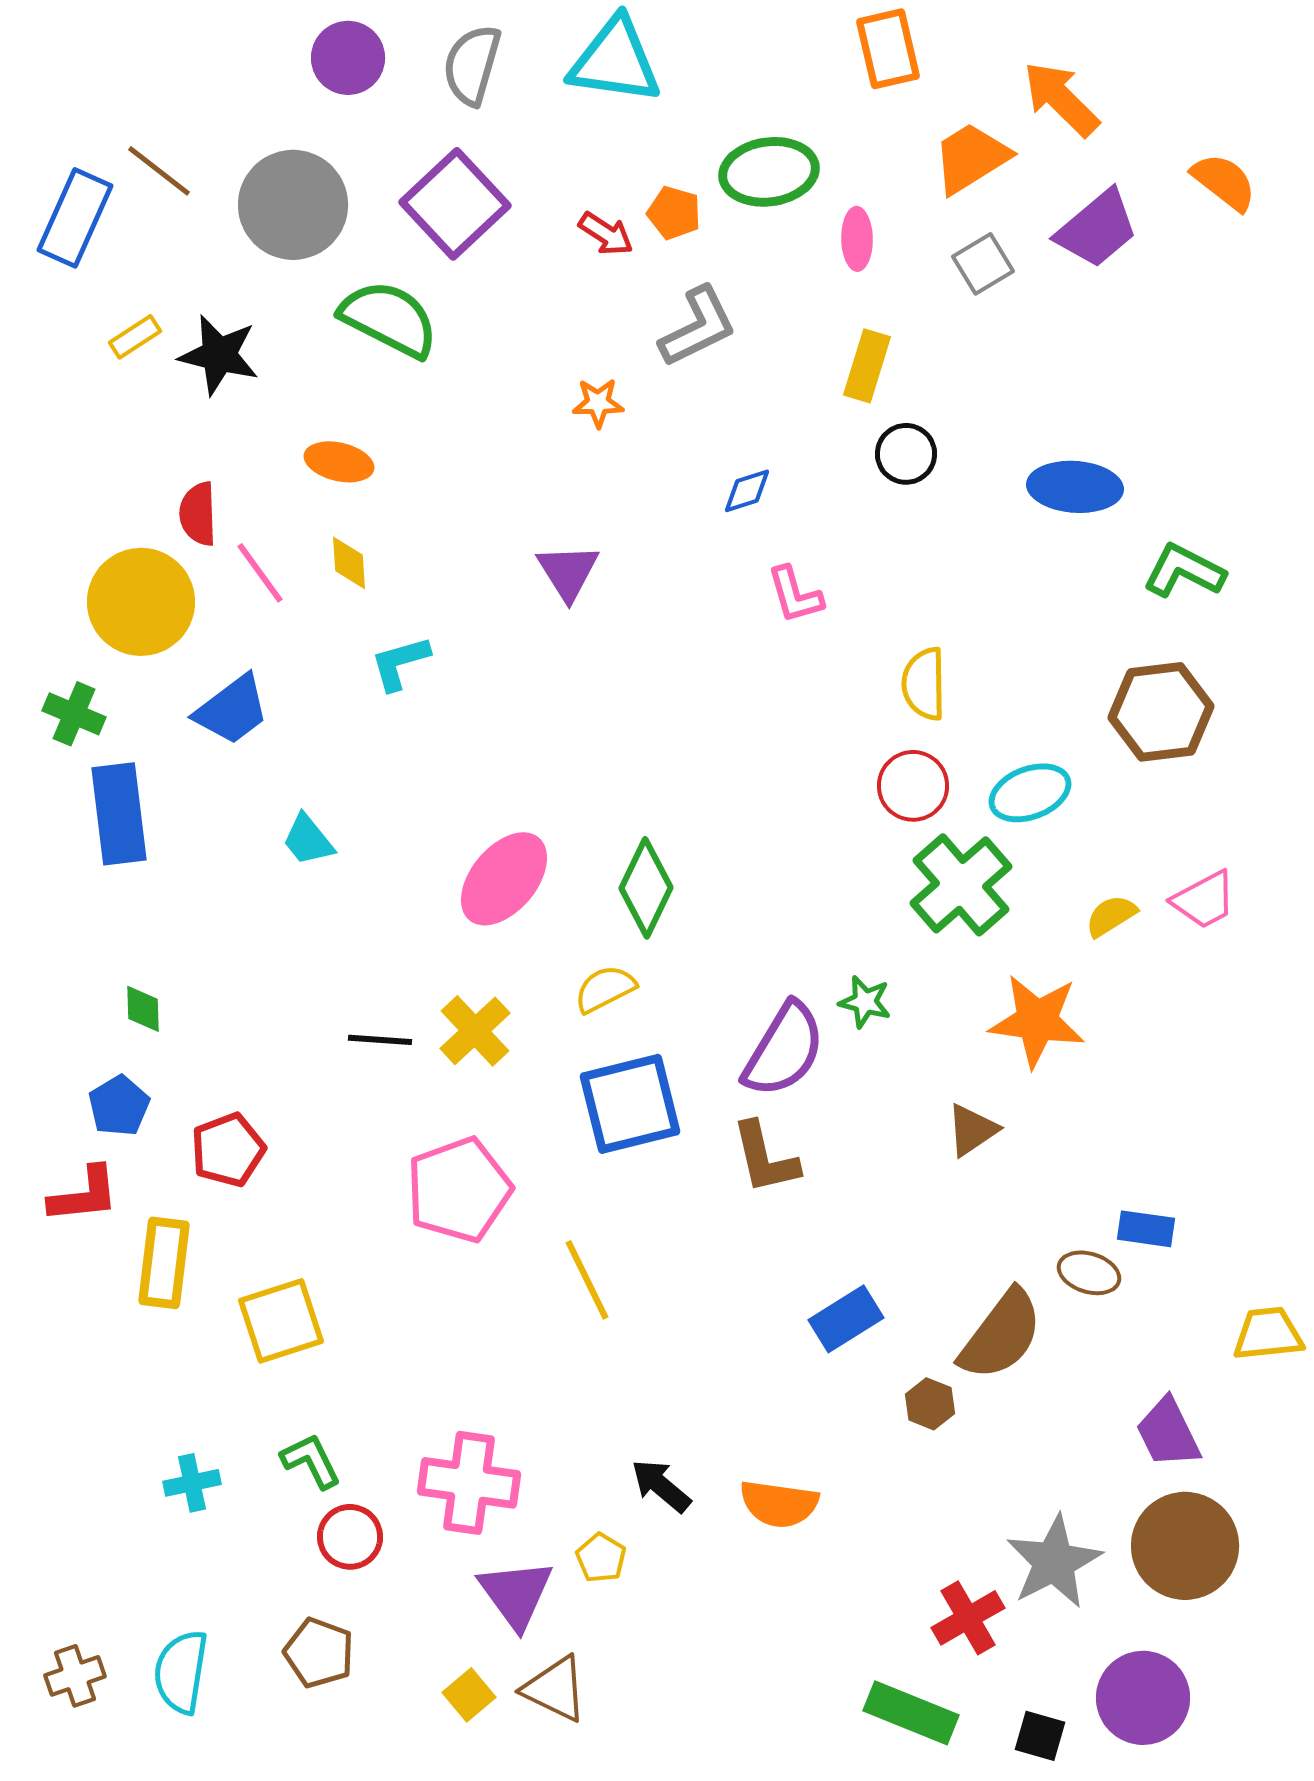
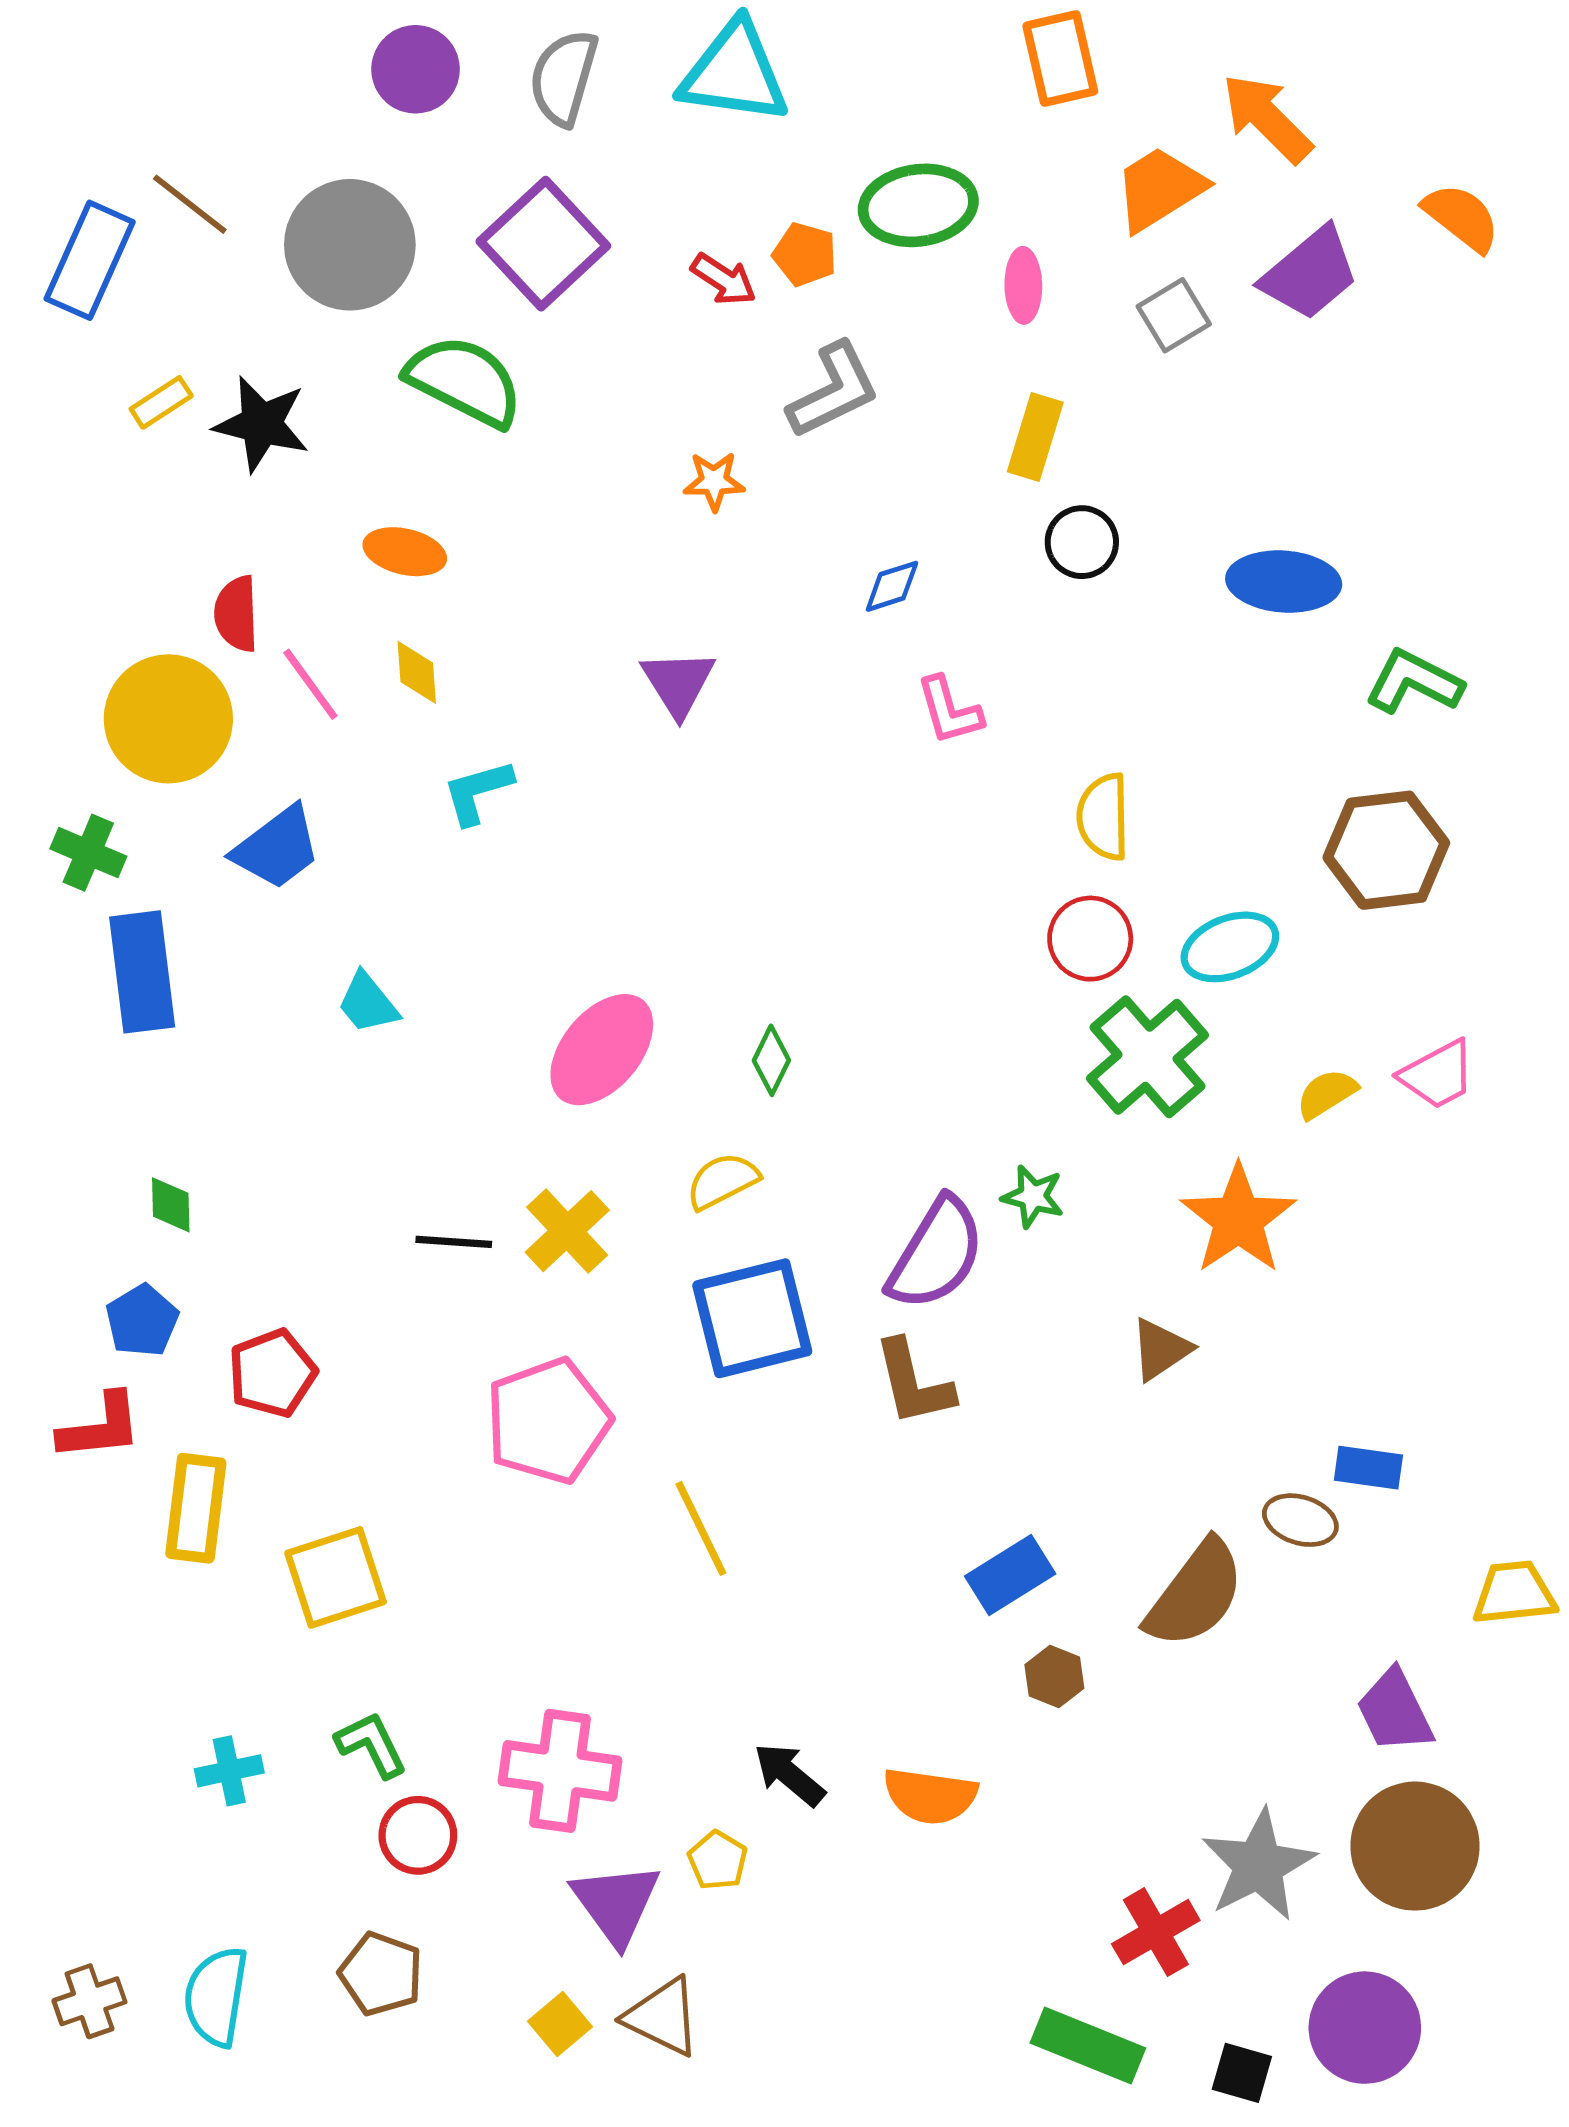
green diamond: (646, 888) -> (771, 1060), size x0.6
orange star: (1037, 1021) -> (1238, 1219), turned 30
brown hexagon: (930, 1404) -> (1054, 1677), moved

